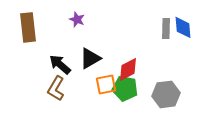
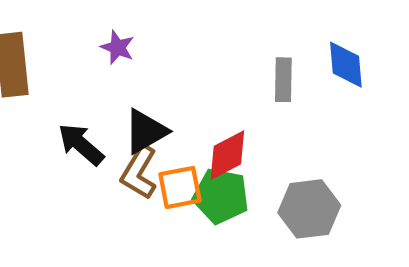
gray rectangle: (166, 28) -> (283, 80), moved
brown L-shape: (56, 88) -> (139, 172), moved

